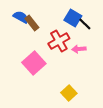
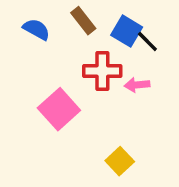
brown rectangle: (32, 23) -> (83, 21), moved
red cross: (59, 41) -> (102, 71), turned 30

